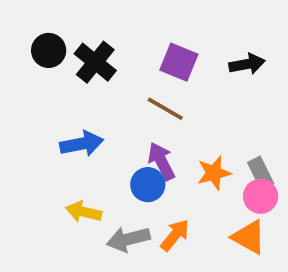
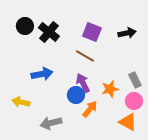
gray rectangle: (261, 173) -> (135, 80), moved
yellow arrow: (84, 212) -> (21, 102), moved
orange arrow: (175, 235) -> (90, 109), moved
gray arrow: (128, 239) -> (51, 123), moved

